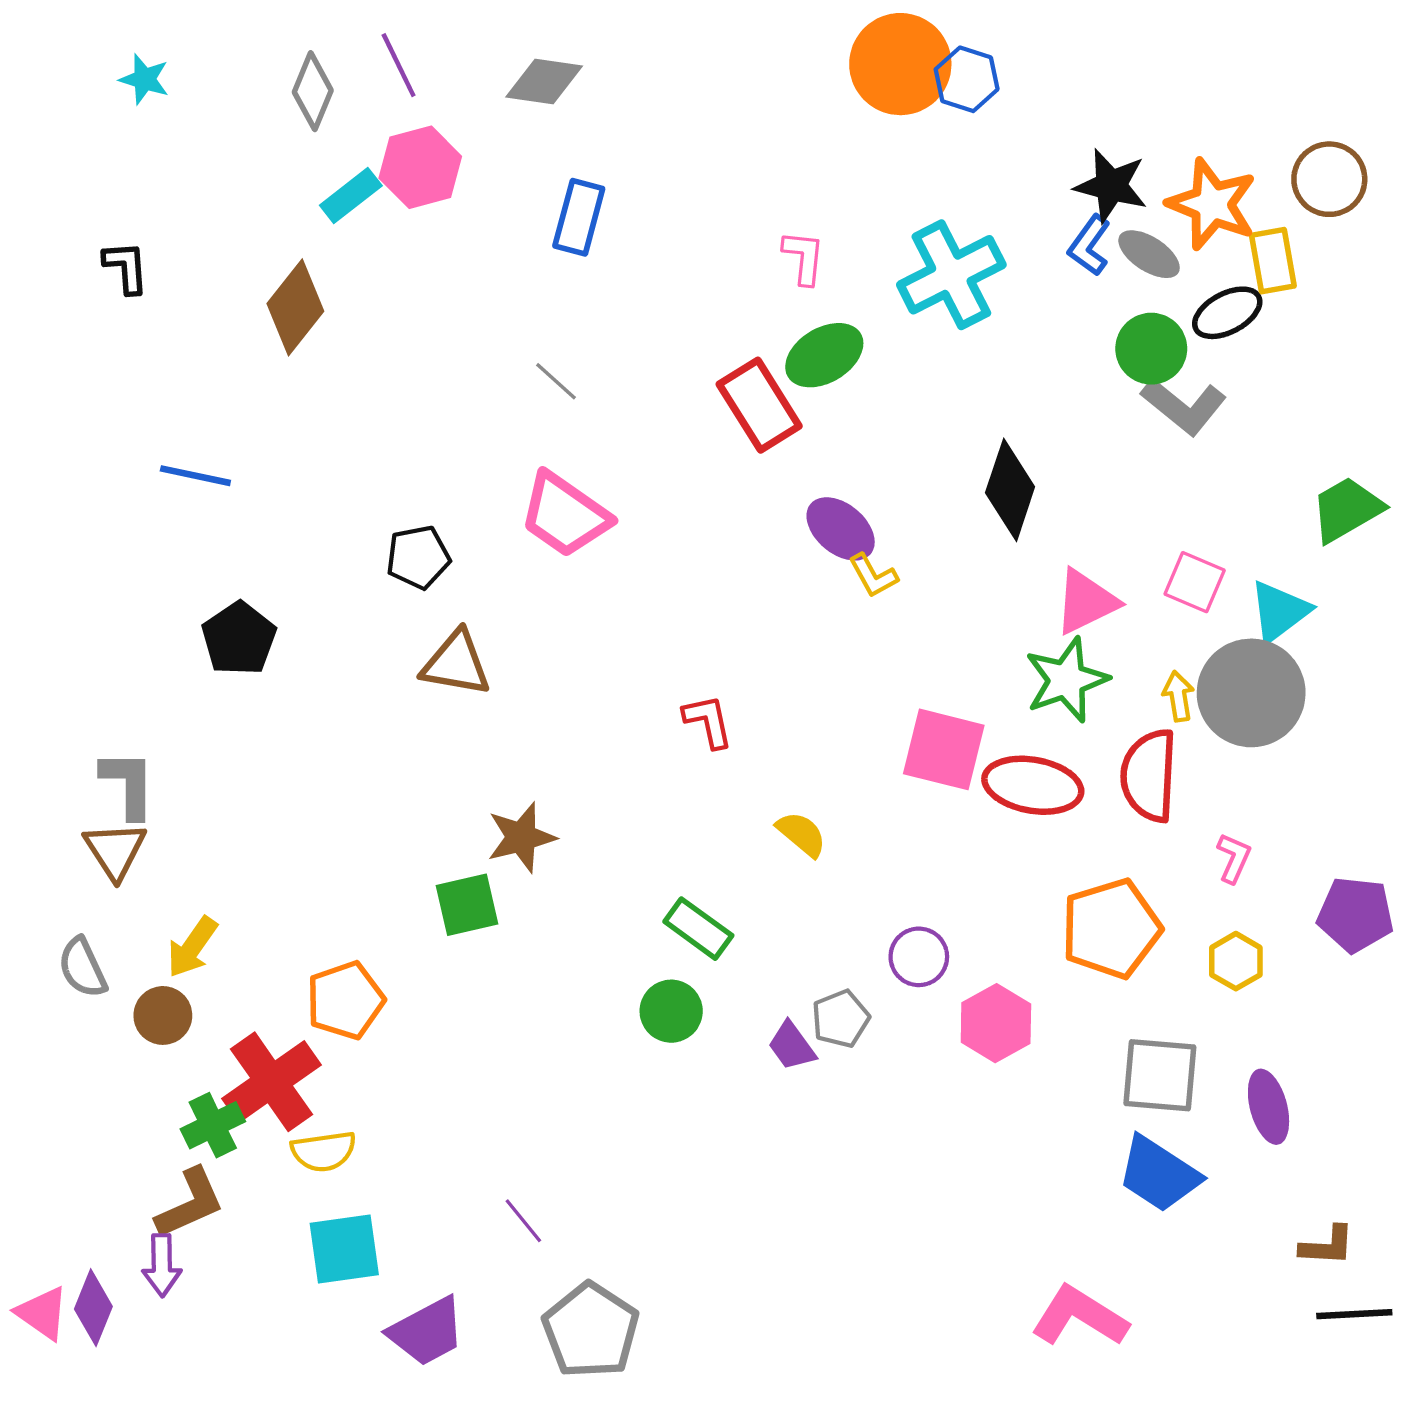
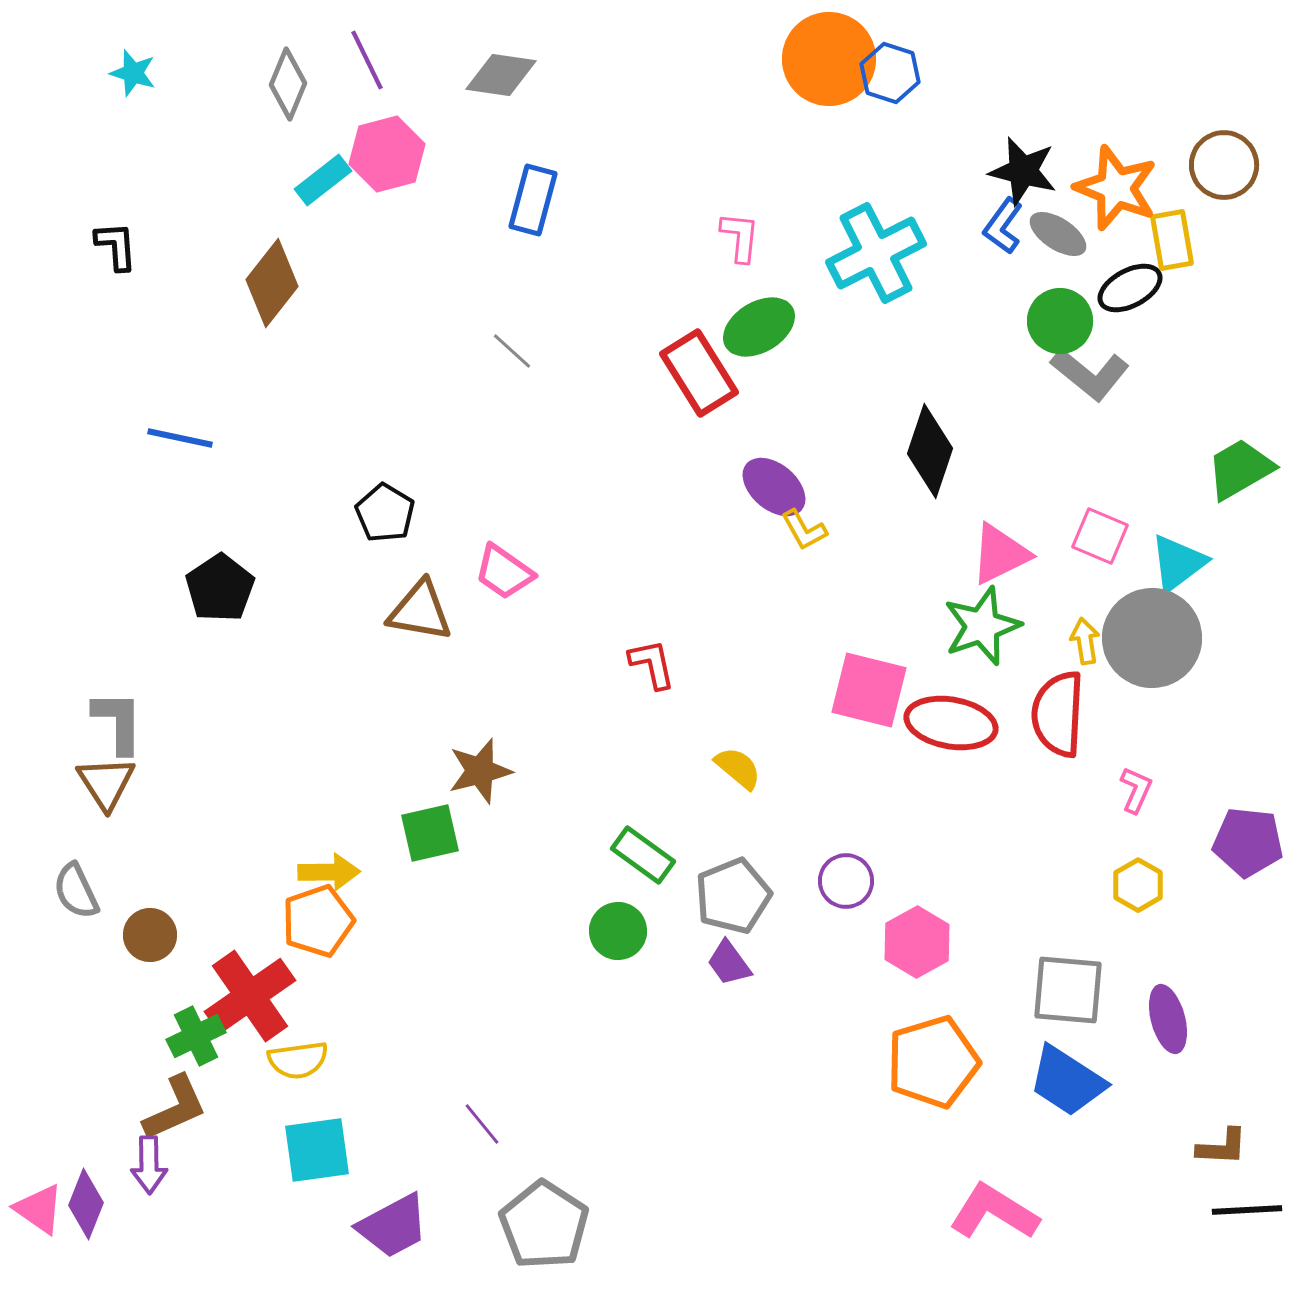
pink trapezoid: (565, 515) -> (504, 572), moved, size x0.7
black pentagon: (418, 557) -> (385, 513), turned -30
orange pentagon: (1111, 929) -> (933, 1062), moved
yellow arrow: (192, 947) -> (329, 872), moved, turned -126
gray pentagon: (841, 1019) -> (733, 896), moved, size x1.4

